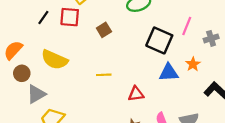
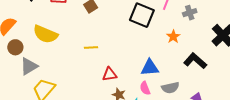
blue triangle: (169, 73) -> (150, 68), moved
red triangle: (136, 94) -> (110, 74), moved

